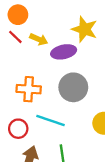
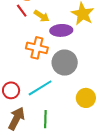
orange cross: (29, 89) -> (37, 48), moved
cyan line: (50, 121) -> (40, 88), turned -60

